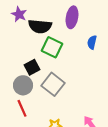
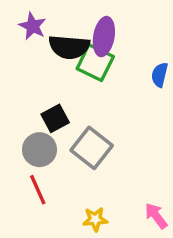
purple ellipse: (72, 17) -> (104, 37), moved
green square: (52, 47) -> (95, 63), moved

